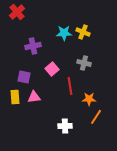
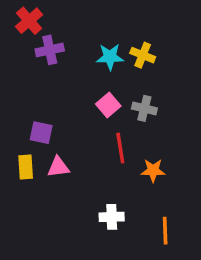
purple cross: (33, 46) -> (50, 50), moved
pink square: (52, 69) -> (108, 105), moved
orange line: (96, 117) -> (165, 231), moved, turned -35

